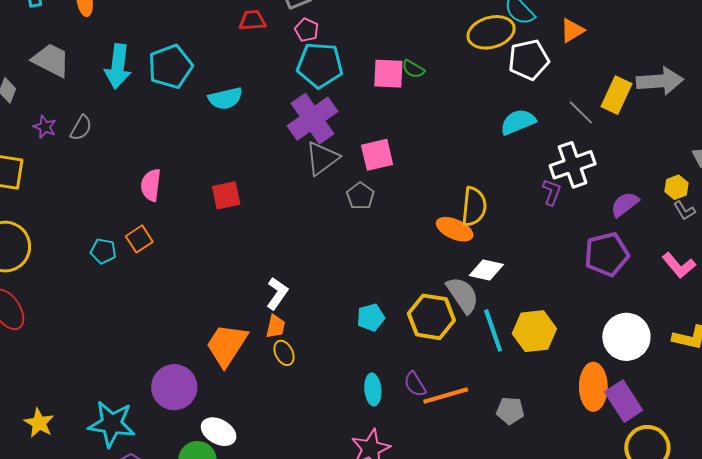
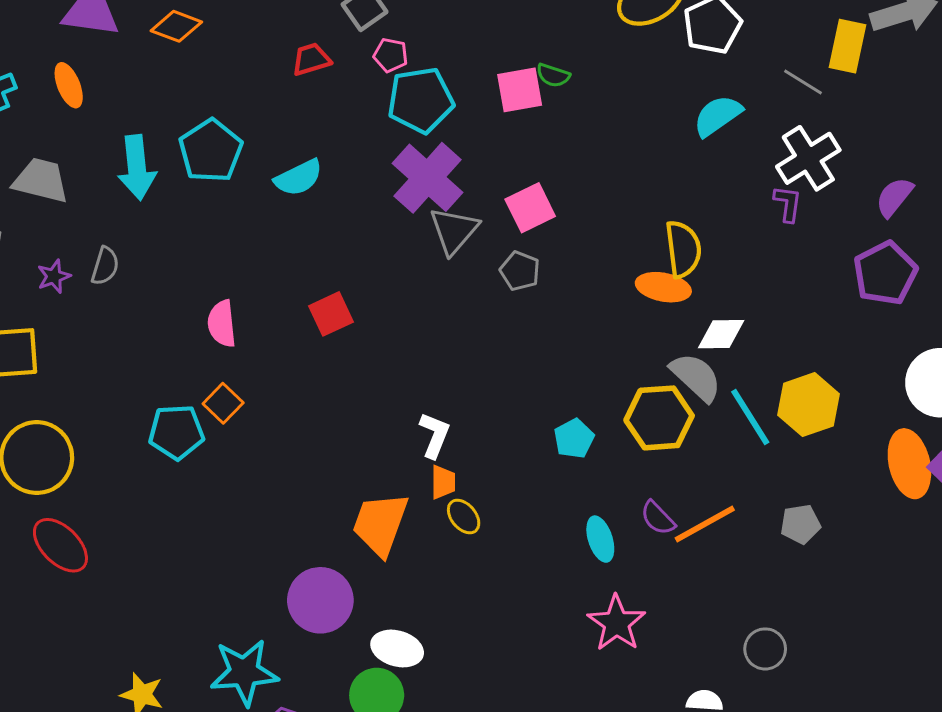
purple star: (45, 127) -> (54, 276), turned -30
cyan pentagon: (103, 251) -> (176, 432), size x1.5

